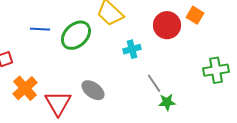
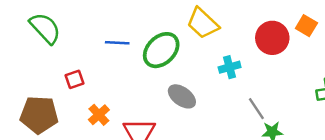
orange cross: (25, 88) -> (99, 115), size x0.7
gray ellipse: (93, 90) -> (182, 96), moved

